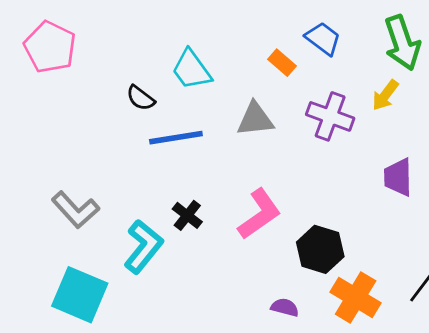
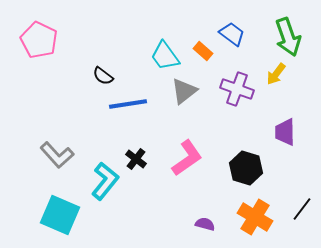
cyan trapezoid: (191, 70) -> (165, 56), moved
gray triangle: (255, 119) -> (184, 91), turned -32
black hexagon: (320, 249) -> (246, 168), moved

